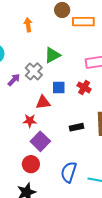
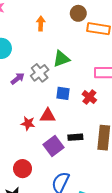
red triangle: (43, 102) -> (48, 116), moved
purple square: (40, 141) -> (54, 146), moved

